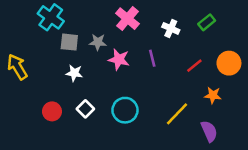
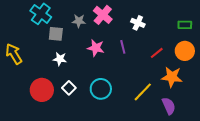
green rectangle: (207, 22) -> (185, 25), moved, turned 40
gray star: (98, 42) -> (79, 21), moved
orange star: (213, 95) -> (172, 77), size x1.5
red circle: (52, 111) -> (42, 90), size x1.5

